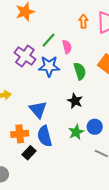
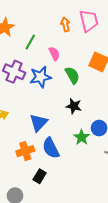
green line: (49, 40) -> (30, 42), moved
blue triangle: (38, 109) -> (39, 123), turned 36
black rectangle: (29, 153) -> (40, 176), moved

